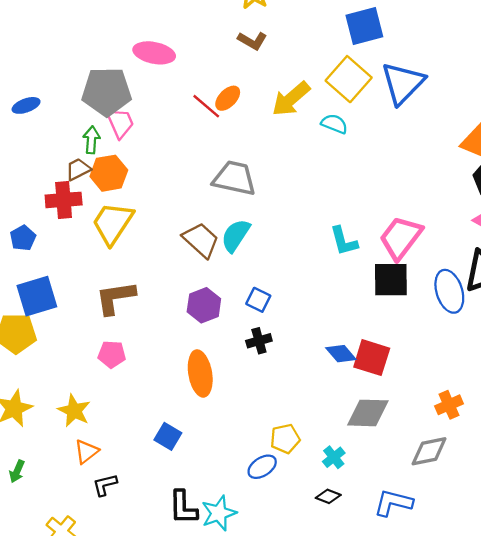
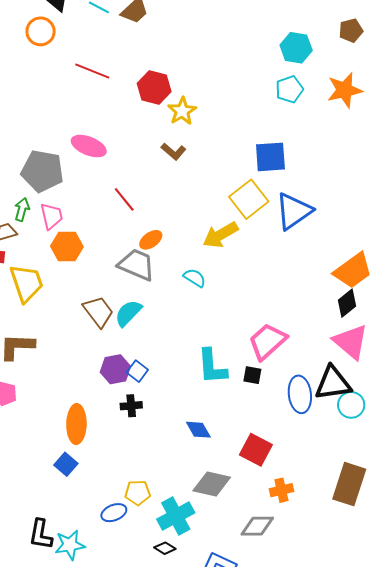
orange ellipse: (228, 98) -> (151, 240), moved
yellow arrow: (291, 99) -> (220, 235), moved
pink trapezoid: (120, 123) -> (51, 216), moved
cyan semicircle: (334, 124) -> (195, 278), moved
orange hexagon: (109, 173) -> (67, 247), moved
yellow trapezoid: (113, 223) -> (27, 283), turned 117
cyan L-shape: (344, 241) -> (212, 367), moved, size x1.4
black square: (391, 280) -> (252, 375), size x0.6
purple hexagon: (204, 305) -> (115, 369), moved
red square: (372, 358) -> (256, 450), moved
blue square: (168, 436) -> (66, 464), moved
cyan cross: (334, 457) -> (176, 516), size x1.8

